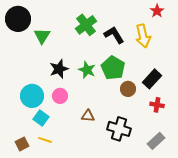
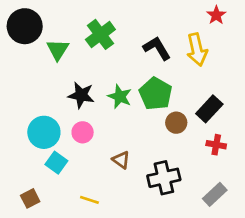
green cross: (86, 25) -> (100, 34), moved
black star: (59, 69) -> (81, 95), turned 30
brown triangle: (88, 116) -> (121, 160), turned 32
black cross: (119, 129) -> (164, 178), turned -30
yellow line: (45, 140) -> (89, 200), moved

